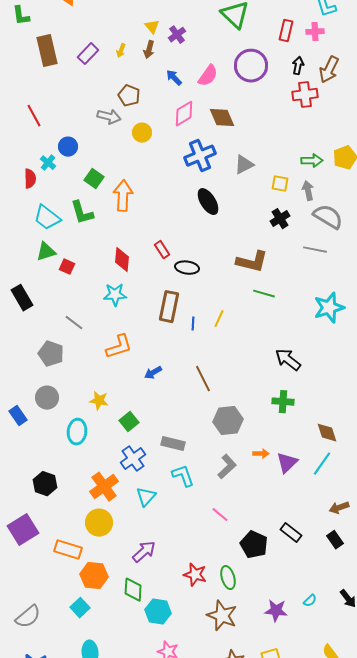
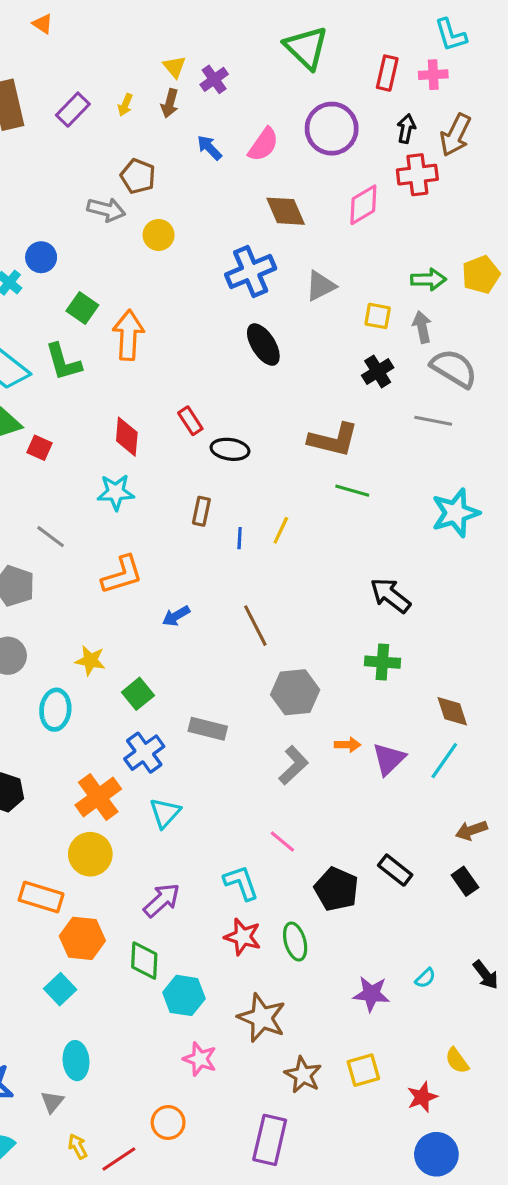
pink diamond: (184, 114) -> (363, 205), moved
brown rectangle: (169, 307) -> (201, 511), size x0.6
cyan L-shape: (183, 476) -> (241, 883), moved
brown star: (222, 616) -> (262, 1018), moved

